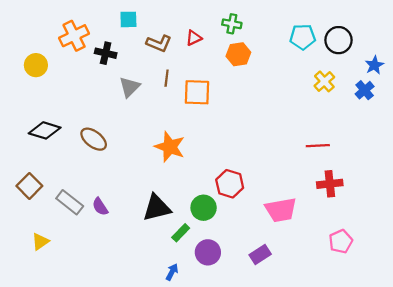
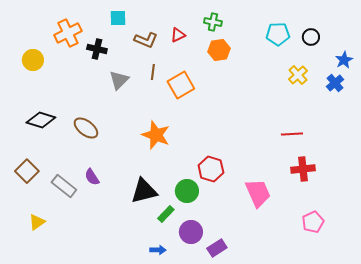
black circle: (338, 40) -> (311, 37), size x0.7
orange square: (197, 92) -> (181, 85), turned -32
purple semicircle: (100, 207) -> (92, 177), moved
pink trapezoid: (281, 210) -> (258, 193), turned -104
purple rectangle: (260, 255) -> (217, 248), moved
blue arrow: (172, 272) -> (158, 250), turned 63

